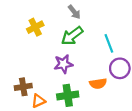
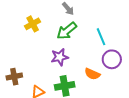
orange semicircle: (98, 84) -> (92, 74), turned 35
brown cross: (23, 87) -> (14, 77), moved

